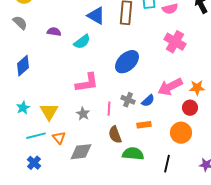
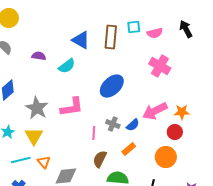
gray star: (83, 114) -> (37, 108), moved, size x1.6
orange rectangle: (144, 125) -> (129, 149), turned -32
brown semicircle: (115, 135) -> (100, 159), turned 48

